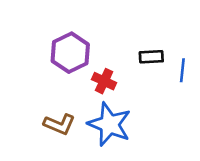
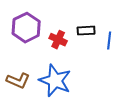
red cross: (104, 81) -> (58, 40), moved

